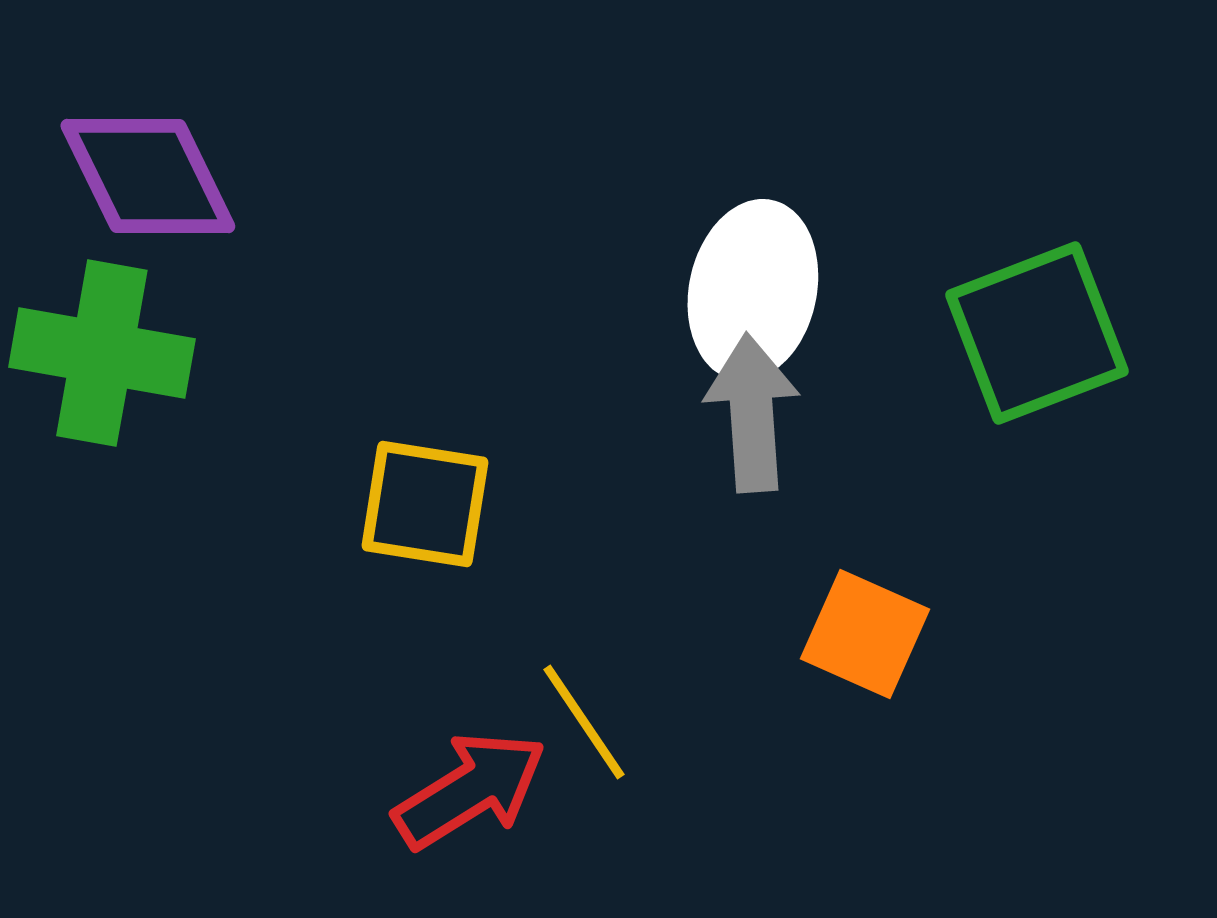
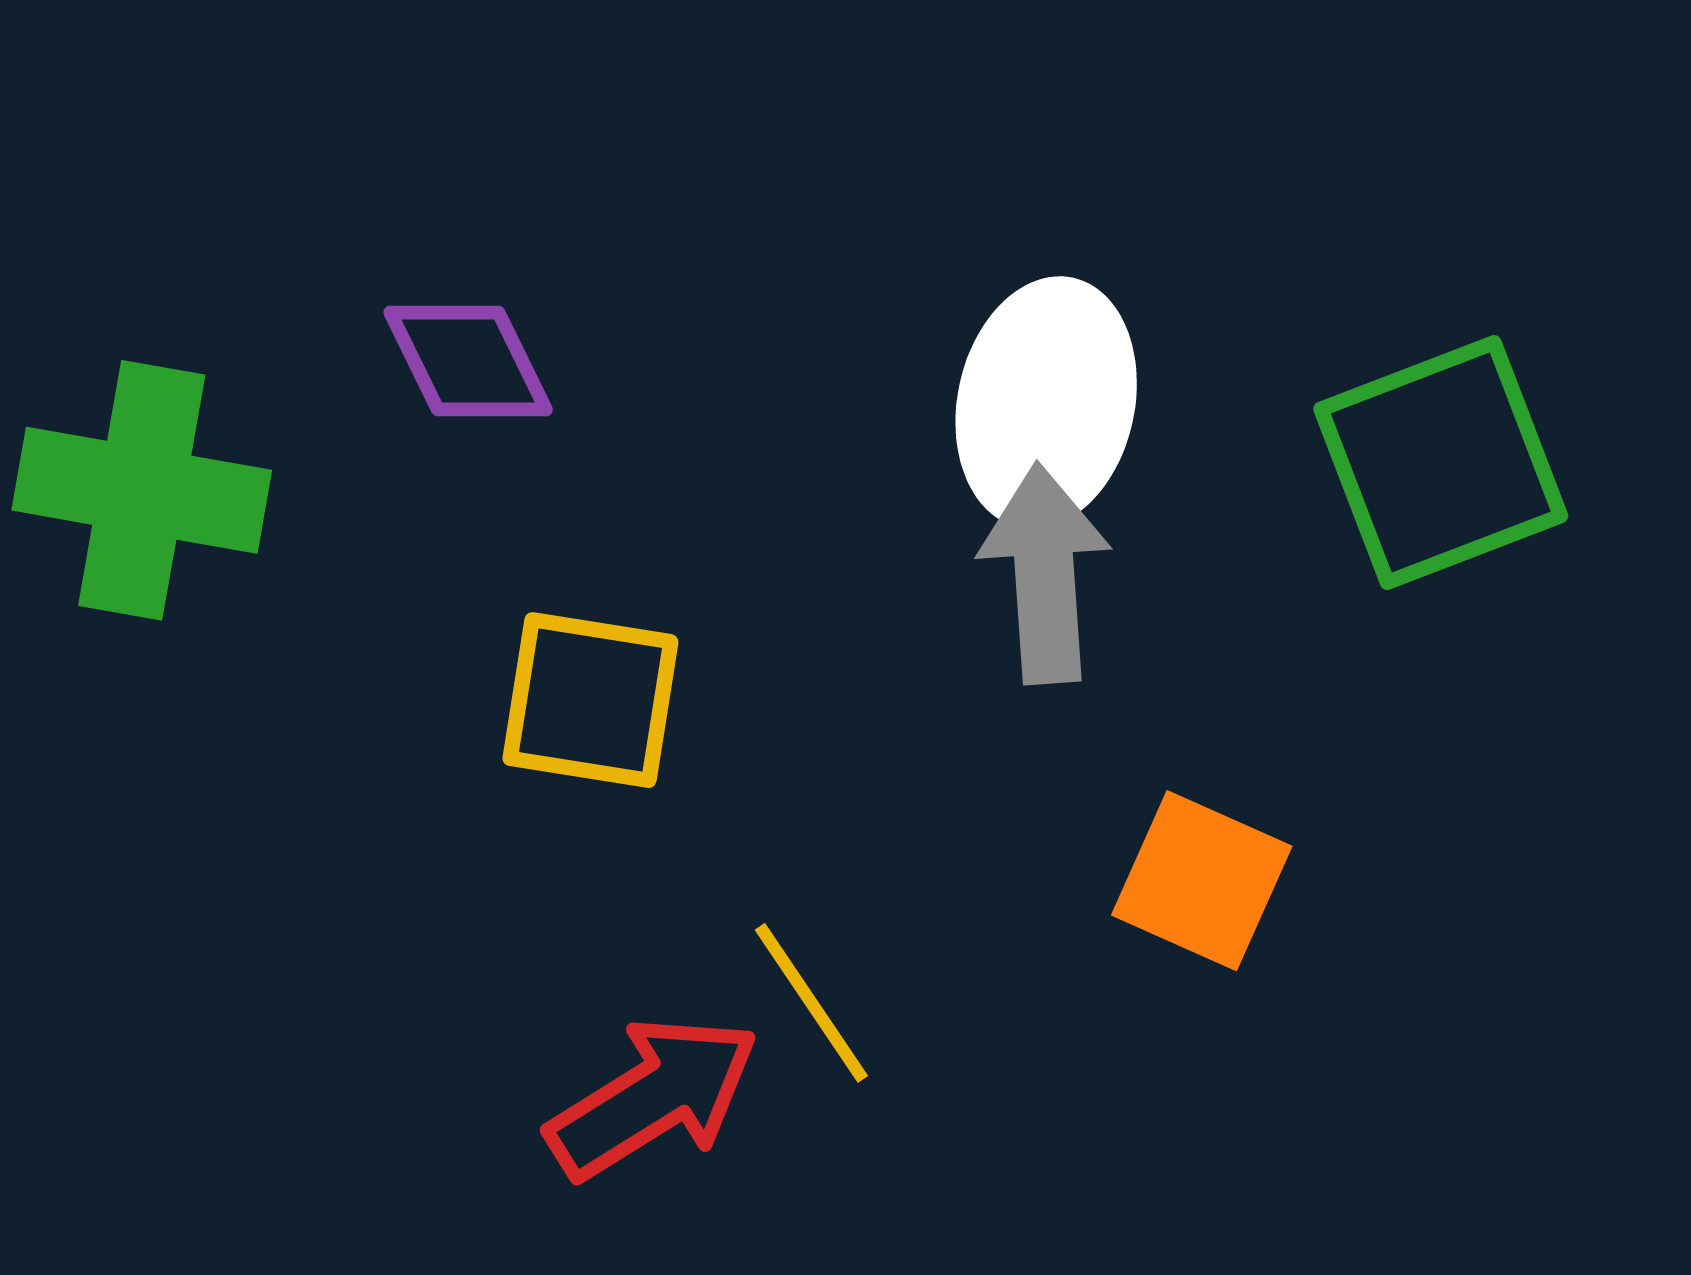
purple diamond: (148, 176) -> (468, 361), moved, size x0.7

